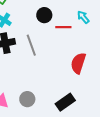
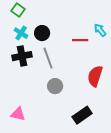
black circle: (44, 15) -> (42, 33), moved
gray circle: (27, 99) -> (55, 86), moved

